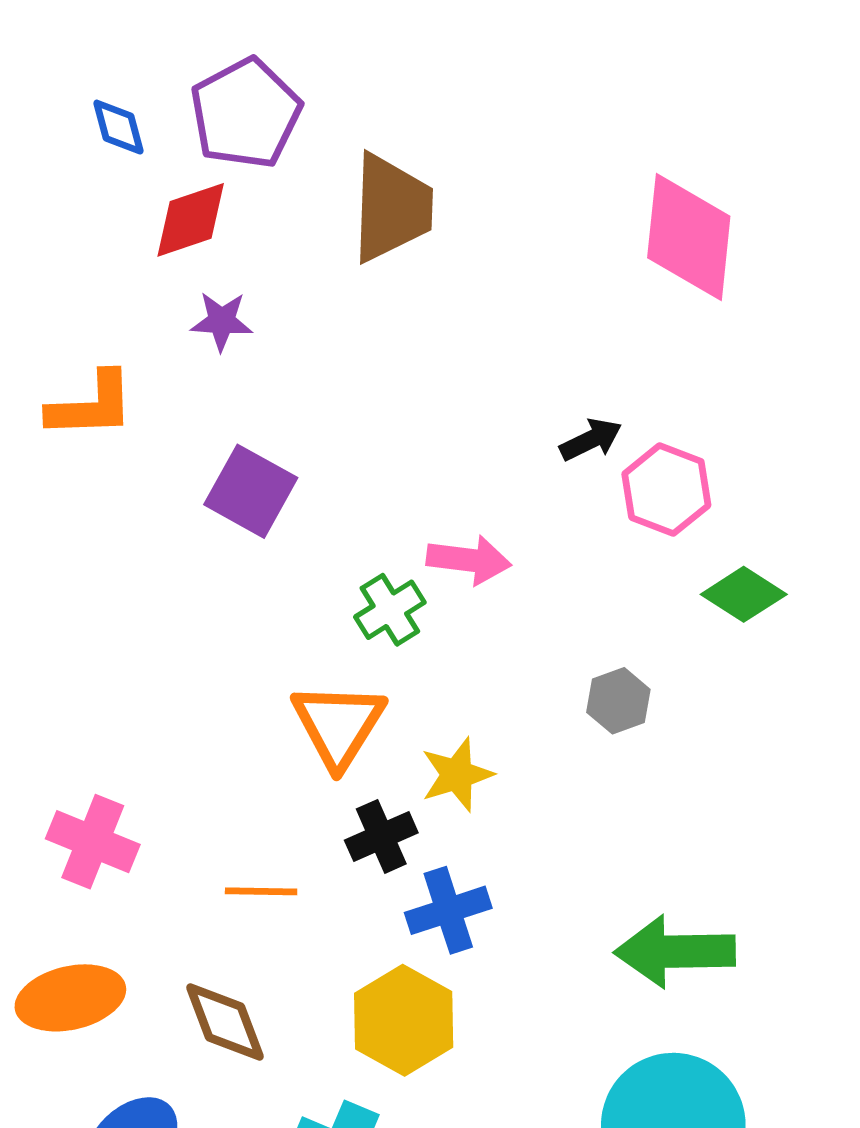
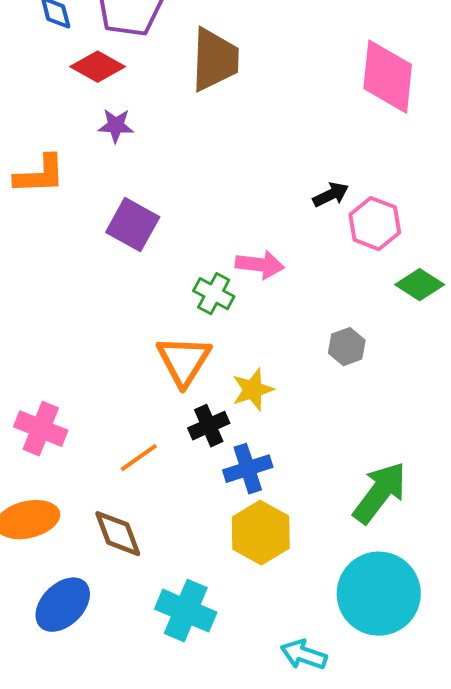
red diamond: (191, 220) -> (98, 67), turned 48
green cross: (390, 610) -> (214, 294), turned -30
orange line: (261, 891) -> (139, 458), turned -36
green arrow: (675, 952) -> (380, 493), turned 128
yellow hexagon: (404, 1020) -> (261, 533), moved

